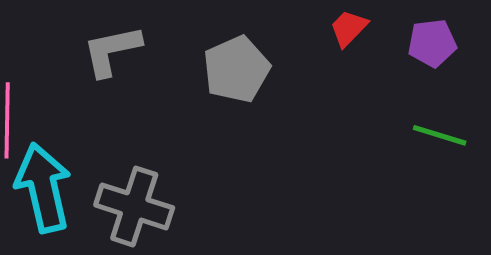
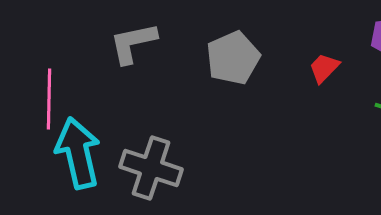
red trapezoid: (349, 28) -> (324, 68), moved

